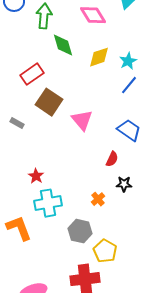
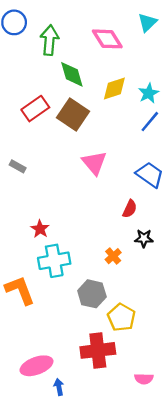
brown square: (49, 102) -> (73, 114), moved

